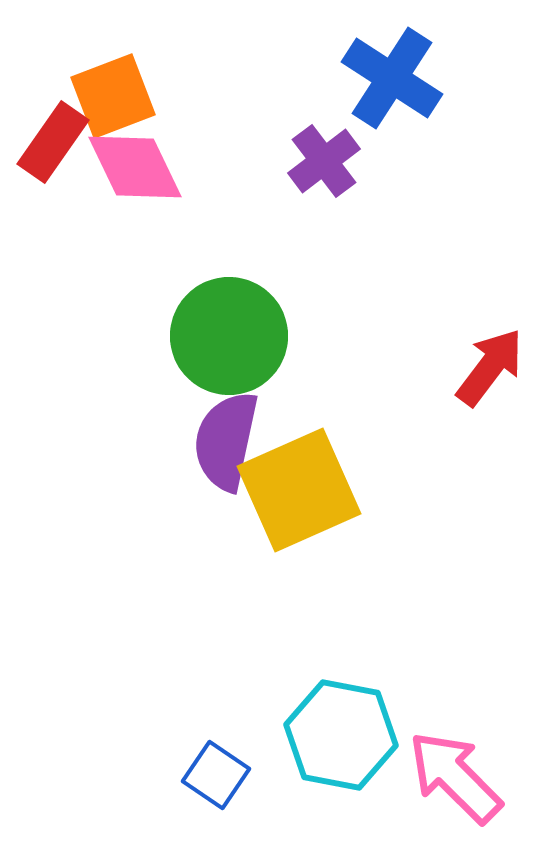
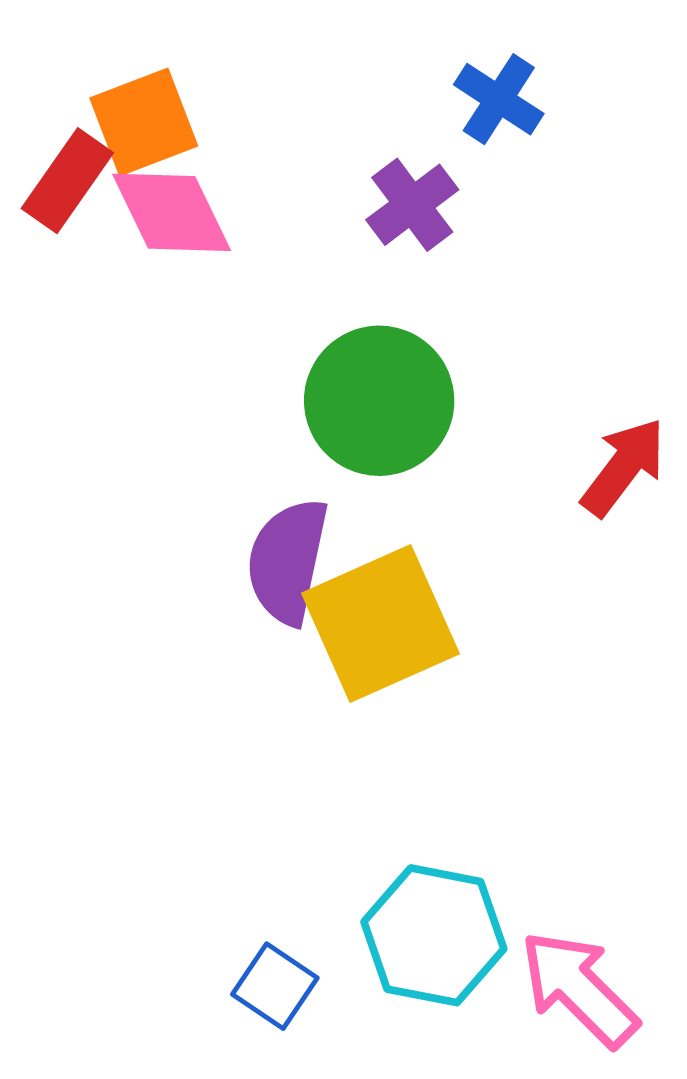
blue cross: (392, 78) -> (499, 99), size x0.7
green circle: (229, 336) -> (379, 401), moved

